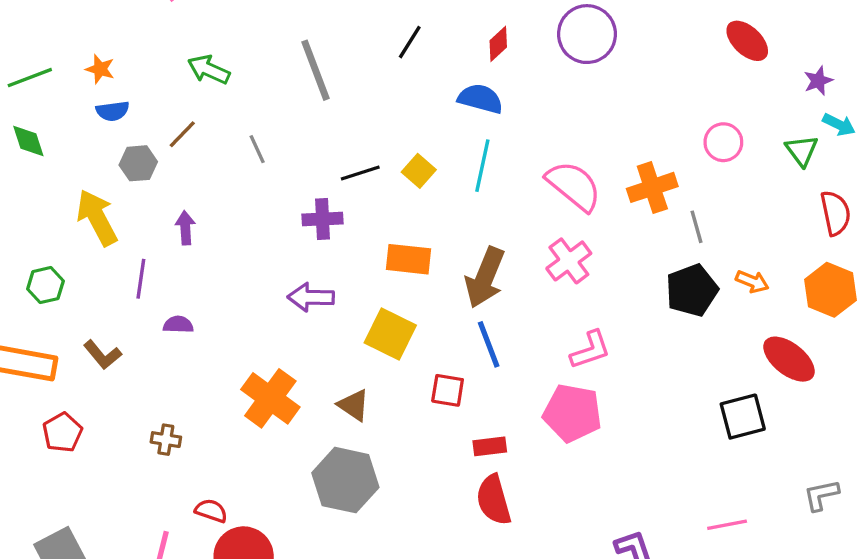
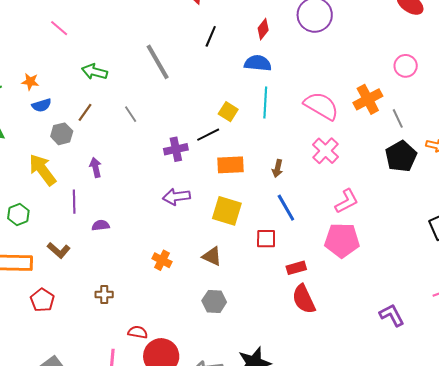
black line: (360, 173) -> (208, 135), moved
brown arrow: (485, 278) -> (277, 168), size x0.5
orange cross: (270, 398) -> (162, 260), size x0.6
gray hexagon: (345, 480) -> (214, 301), size x0.6

